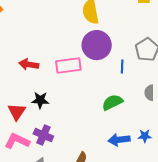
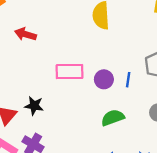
purple circle: (97, 45) -> (104, 79), moved, size x0.6
red arrow: (29, 64) -> (25, 34), moved

